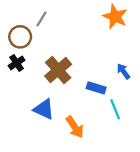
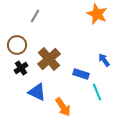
brown circle: (20, 37) -> (17, 45), moved
black cross: (17, 63) -> (21, 68), moved

